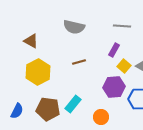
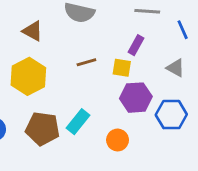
brown triangle: (31, 41) -> (33, 31), moved
yellow square: (124, 66) -> (122, 68), moved, turned -32

